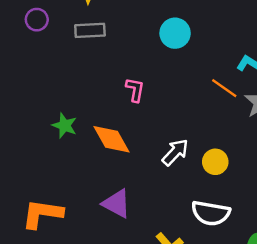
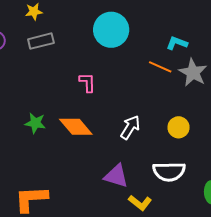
cyan circle: (175, 33) -> (111, 30), size x1.4
yellow circle: (215, 162) -> (179, 127), moved
purple triangle: (117, 204) -> (116, 176), moved

